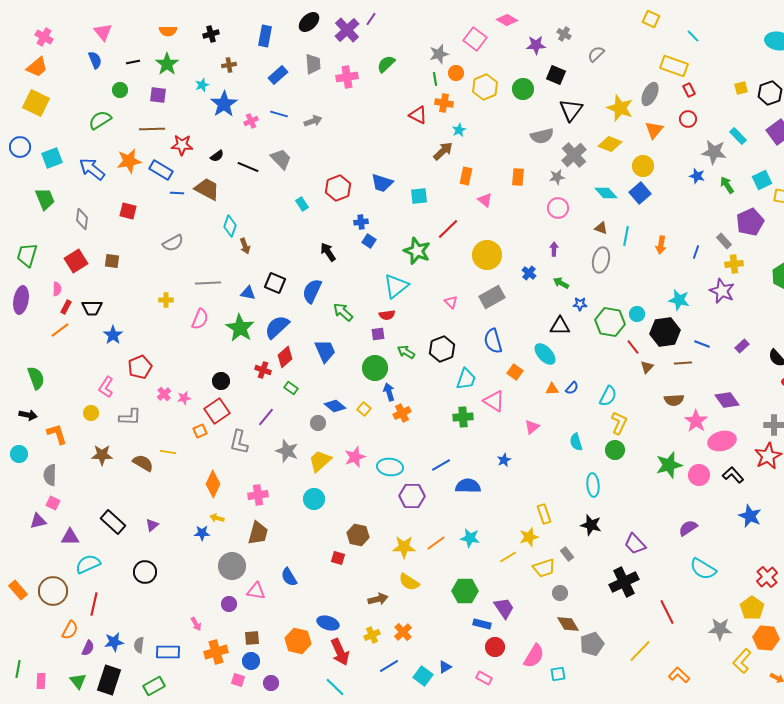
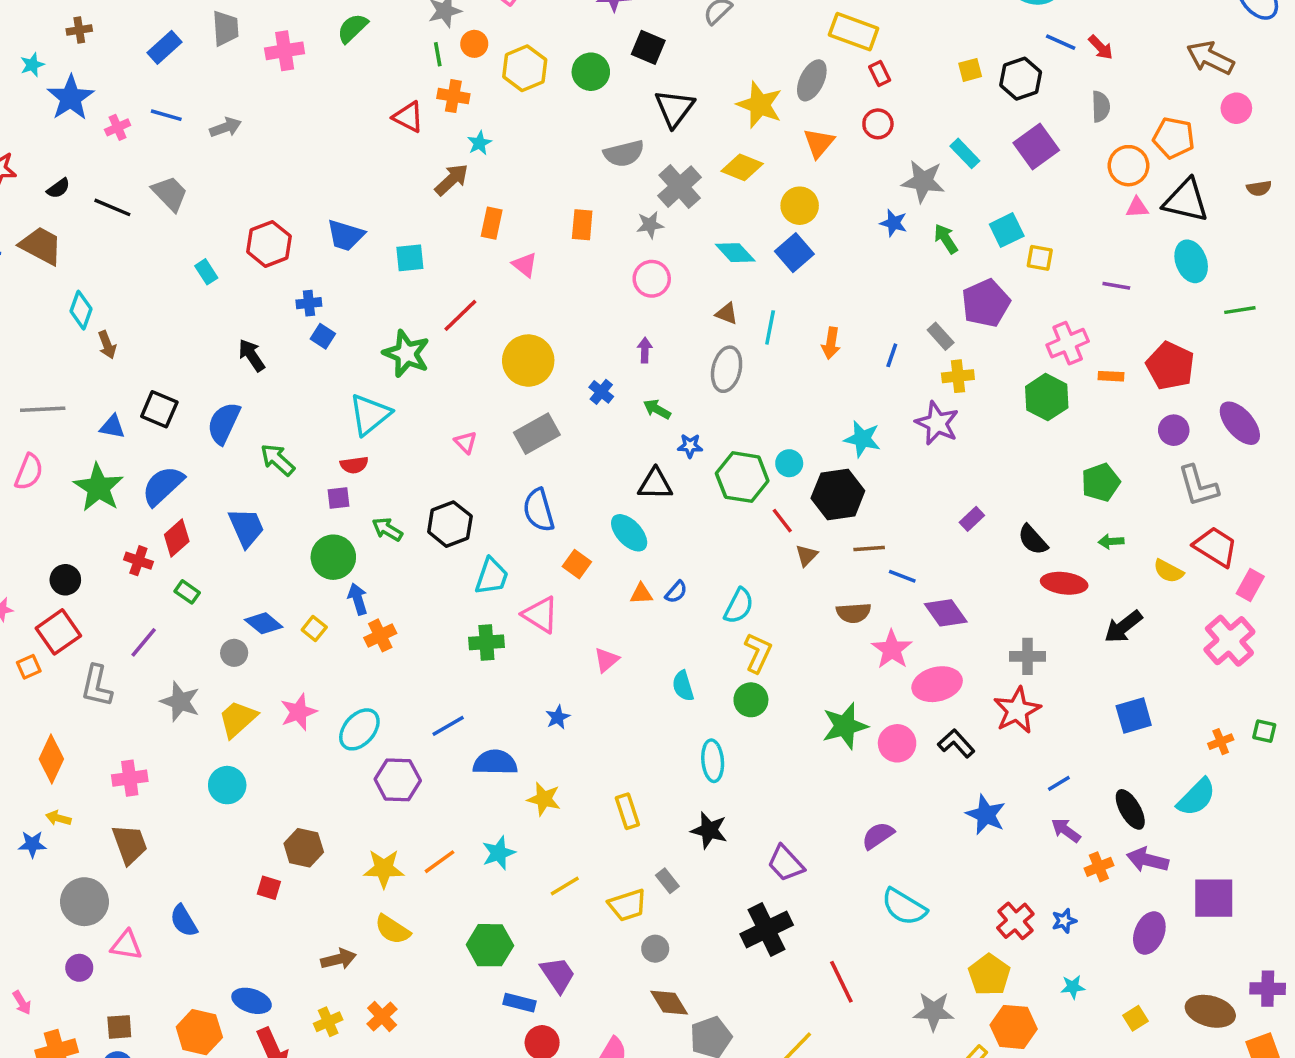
blue line: (702, 344) -> (902, 576), moved
cyan ellipse: (390, 467) -> (359, 729), turned -55
brown trapezoid: (258, 533) -> (130, 844), turned -35
yellow star: (529, 537) -> (544, 799), moved, turned 30
cyan star: (470, 538) -> (499, 853), turned -30

